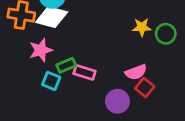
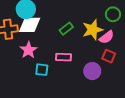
yellow star: (142, 27) -> (93, 30), moved, size x1.5
green rectangle: (66, 65) -> (66, 29), moved
pink semicircle: (136, 72) -> (107, 37), moved

